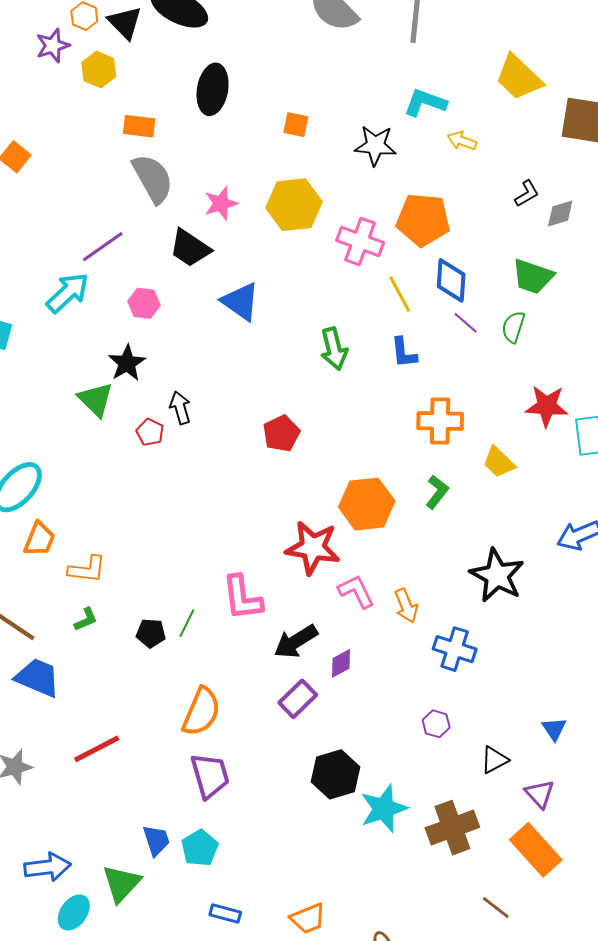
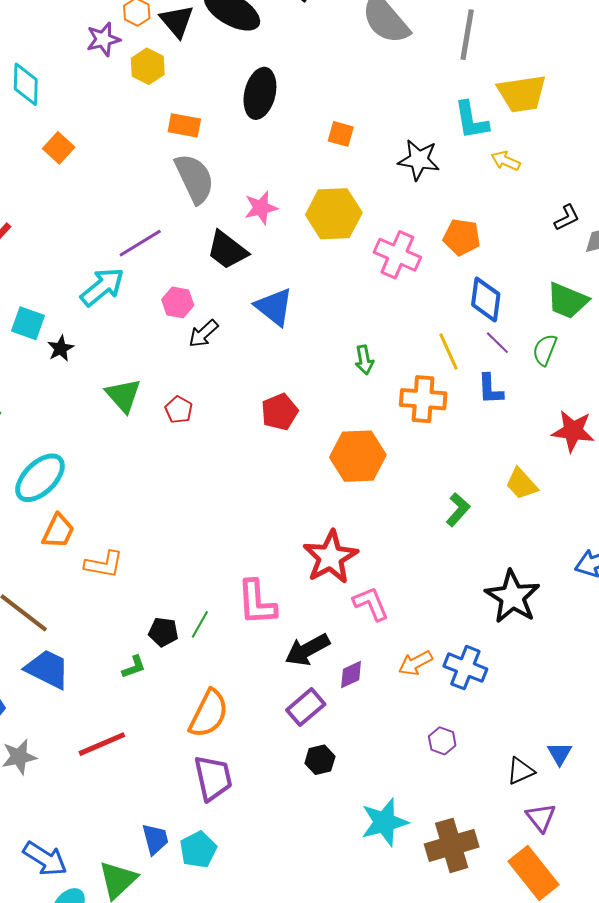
yellow trapezoid: (519, 77) -> (522, 94), moved, turned -56
cyan L-shape: (425, 103) -> (471, 120), turned -123
orange pentagon: (423, 220) -> (462, 237), size x0.7
yellow line: (400, 294) -> (448, 351), moved
green arrow: (334, 349) -> (364, 360), size x0.7
blue L-shape: (404, 353) -> (490, 389), moved
black star: (127, 363) -> (61, 348), moved, size x0.7
black arrow: (180, 408) -> (203, 334), moved, turned -120
orange cross: (440, 421) -> (423, 399), moved
red pentagon: (150, 432) -> (179, 410), moved
red pentagon: (281, 433) -> (280, 412), moved
orange hexagon: (367, 504) -> (358, 456), moved
red star: (313, 548) -> (330, 557), turned 30
orange arrow: (406, 606) -> (416, 663), moved, turned 80
green L-shape: (86, 619) -> (134, 667), moved
black triangle: (494, 760) -> (521, 771), moved
black hexagon: (335, 774) -> (320, 760), moved, size x0.6
blue arrow: (48, 867) -> (45, 859), turned 36

